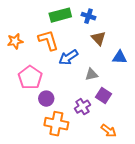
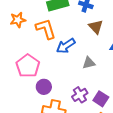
orange star: (15, 41) -> (18, 20), moved
purple square: (104, 96) -> (101, 99), moved

